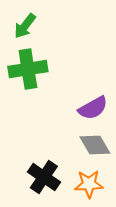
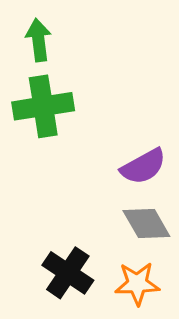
green arrow: (25, 26) -> (39, 40), turned 136

